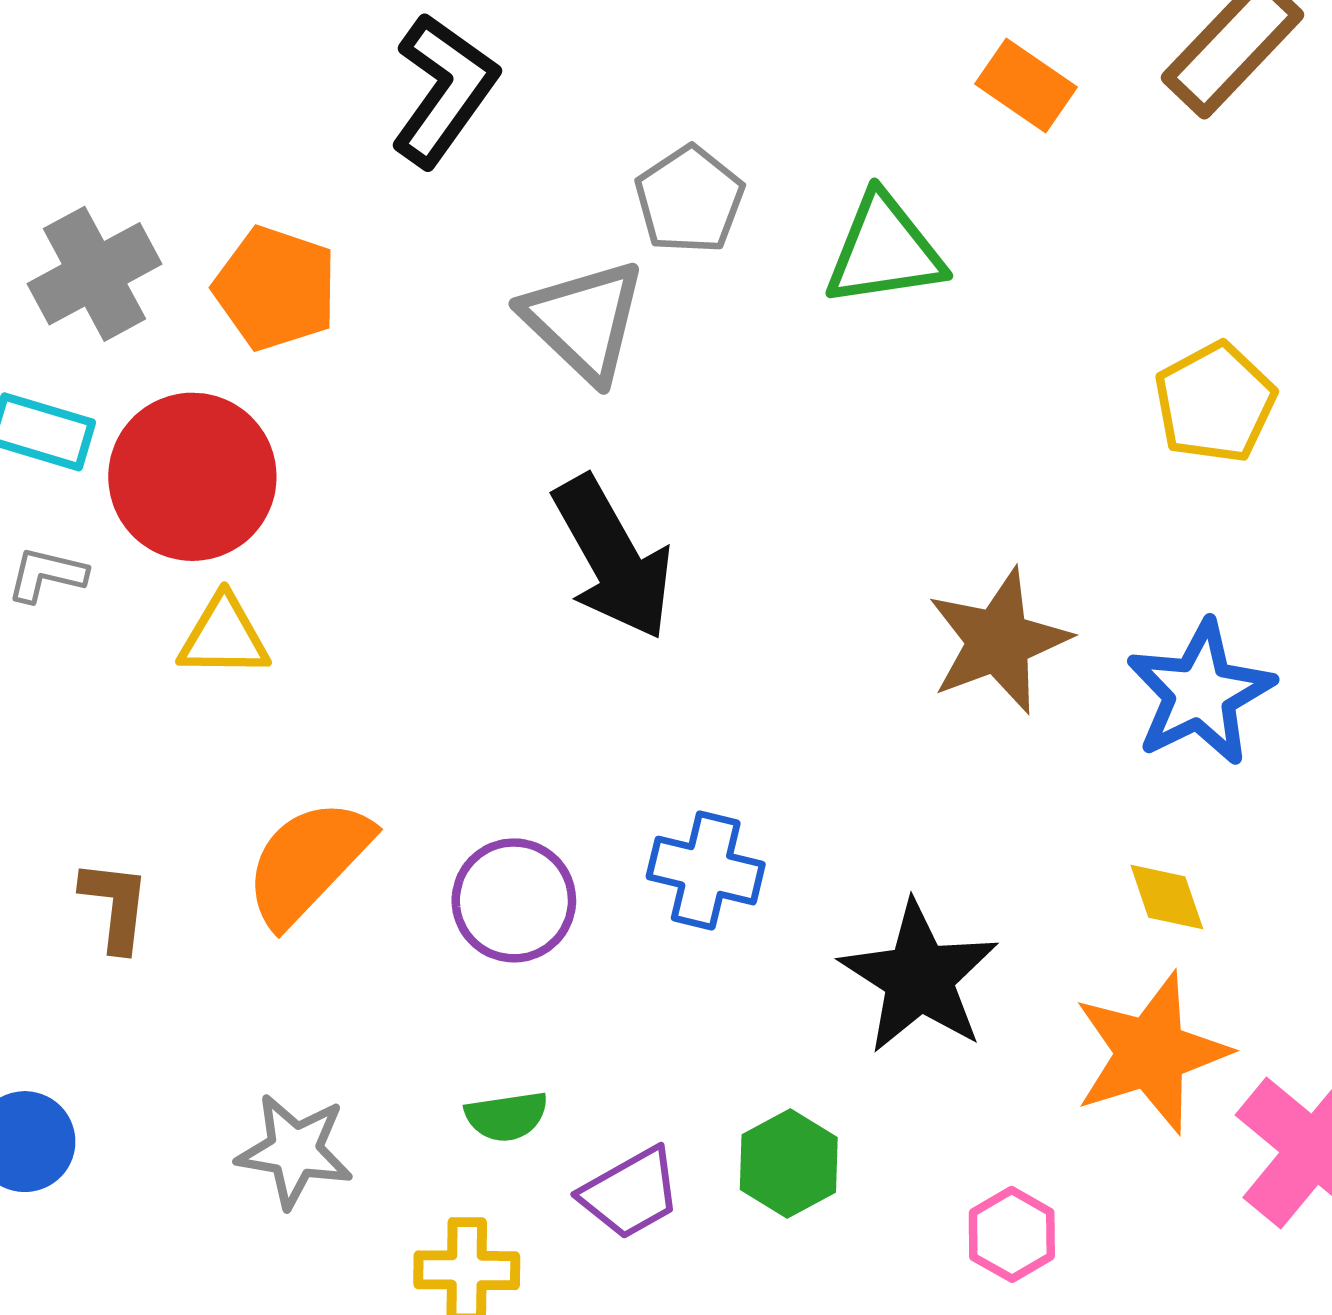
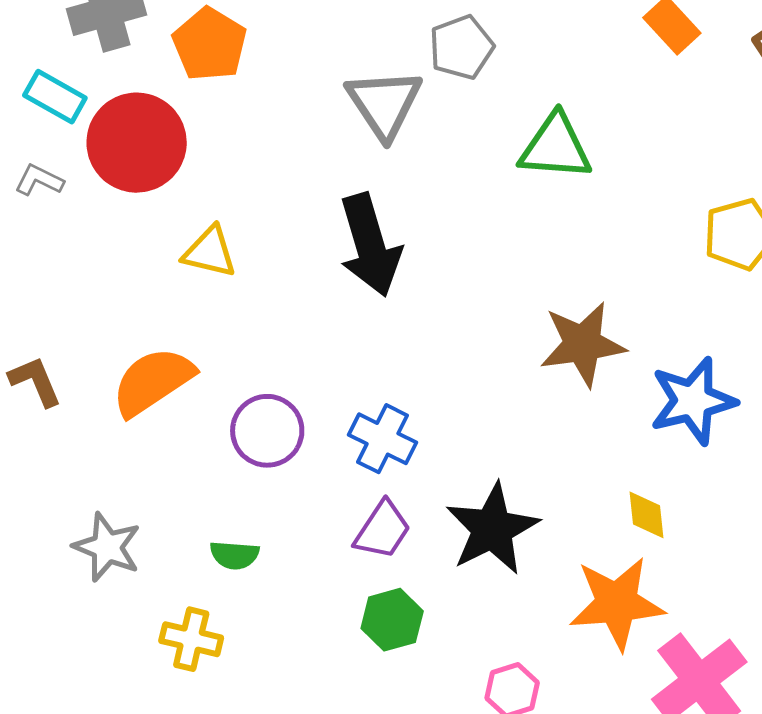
green triangle: (884, 250) -> (555, 147), moved
yellow triangle: (224, 637) -> (210, 252), moved
brown L-shape: (115, 906) -> (35, 381), turned -42
purple trapezoid: (631, 1193) -> (383, 530), moved, turned -40

